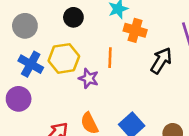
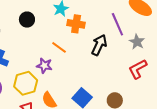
yellow hexagon: (64, 58) -> (26, 83), moved
orange line: (110, 58) -> (59, 47), turned -49

